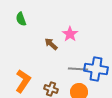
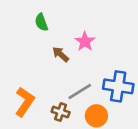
green semicircle: (21, 19) -> (41, 22), moved
gray line: (78, 69) -> (80, 91), moved, turned -36

